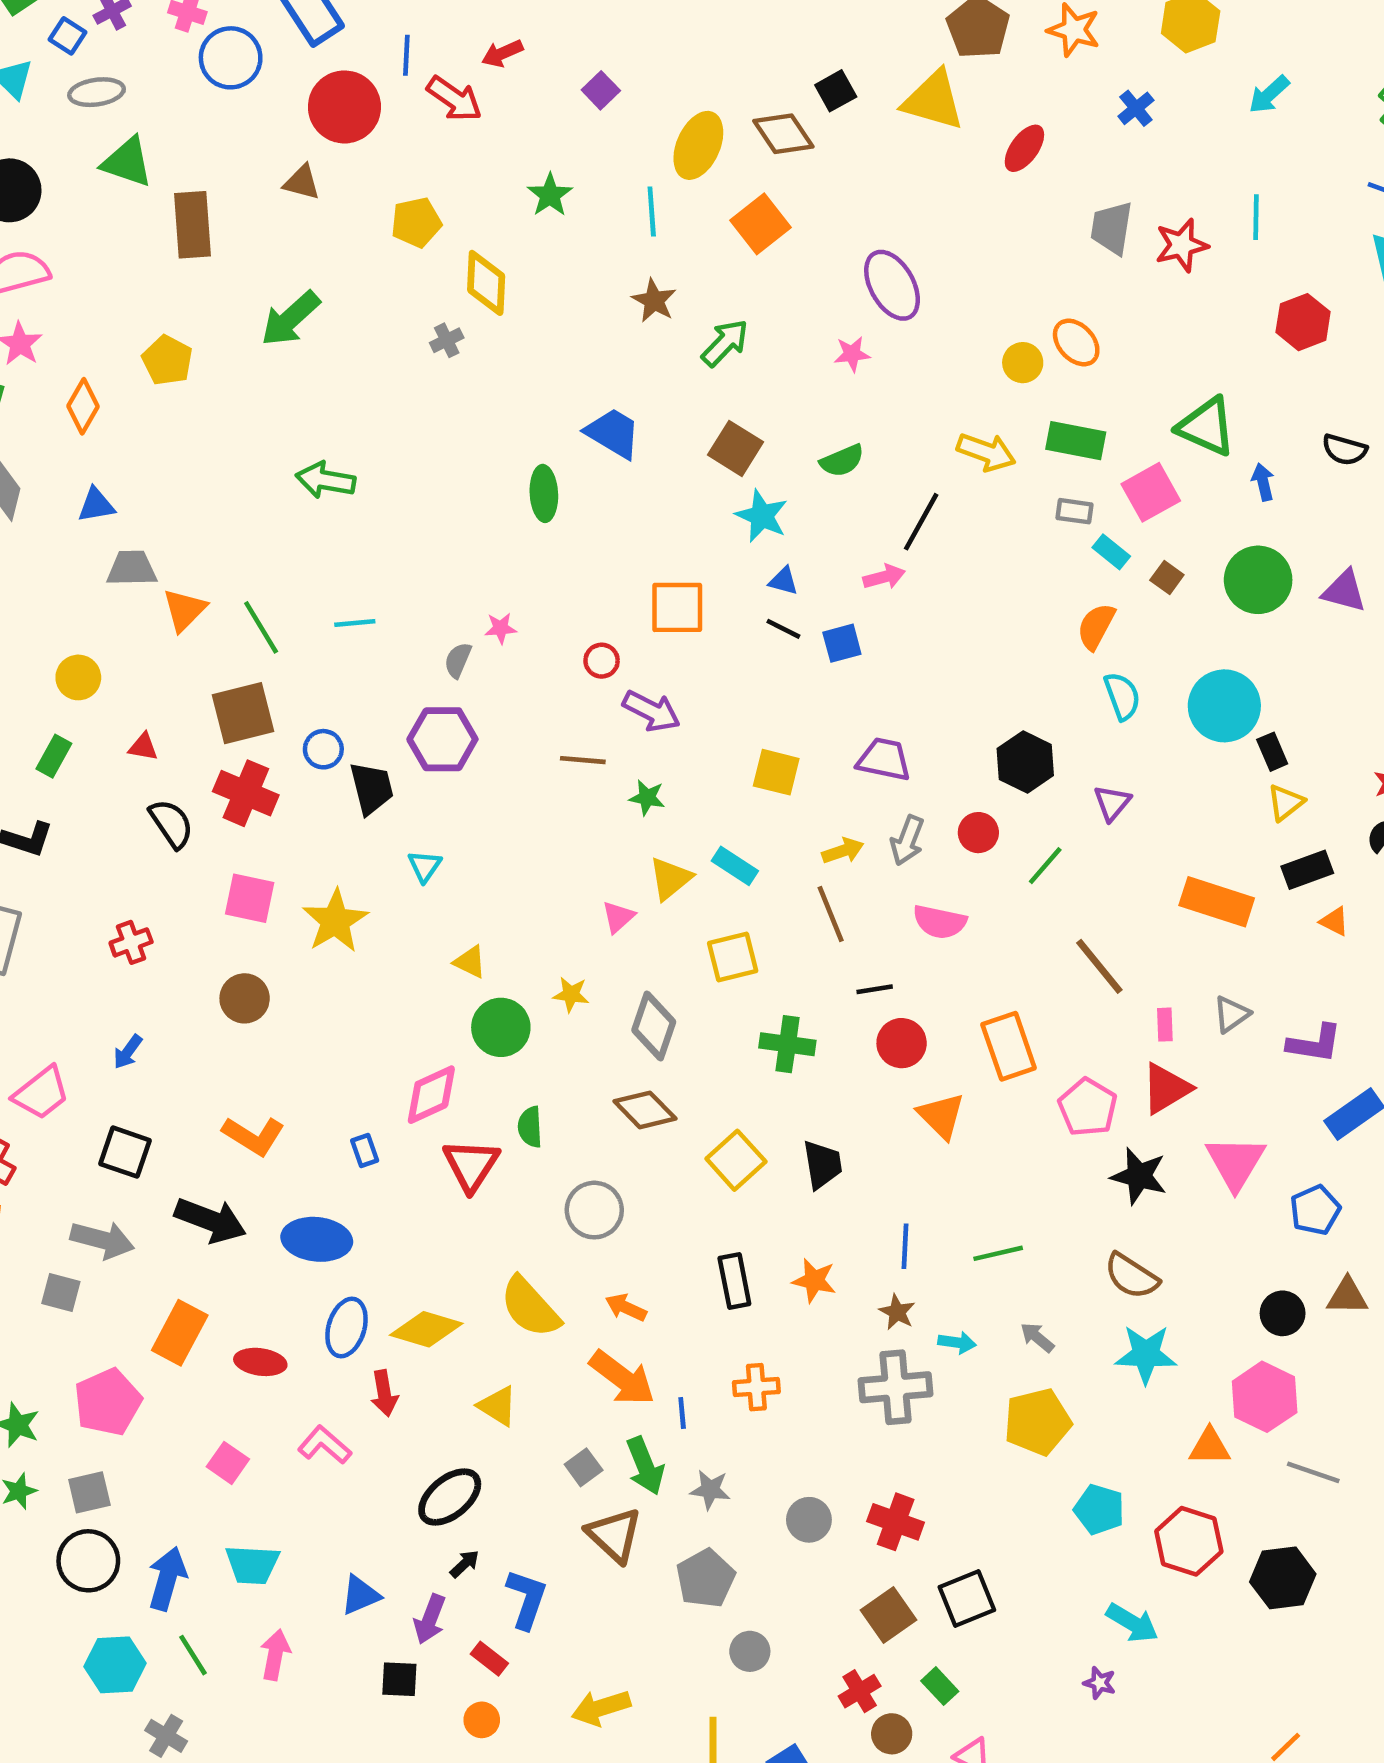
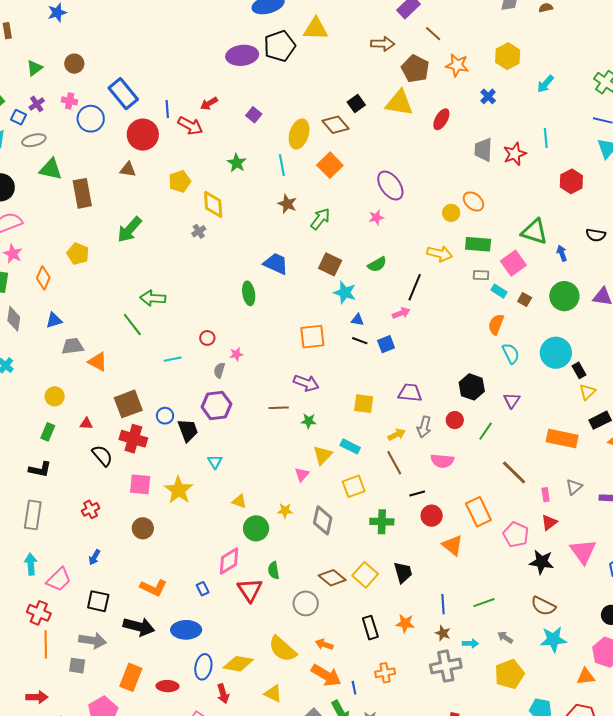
orange triangle: (184, 610) -> (98, 362), turned -40
green line: (261, 627) -> (132, 325), moved
red circle: (602, 661) -> (207, 338), moved
red triangle: (1166, 1088) -> (549, 522), size x0.7
brown diamond: (645, 1110) -> (332, 578), moved

